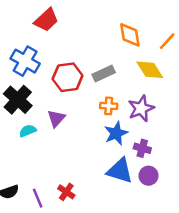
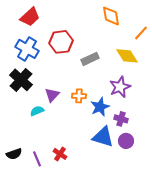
red trapezoid: (46, 20) -> (30, 17), moved
orange diamond: (130, 35) -> (111, 16), moved
red hexagon: (68, 77) -> (61, 42), moved
orange cross: (109, 106) -> (79, 96), moved
cyan semicircle: (28, 131) -> (37, 111), moved

